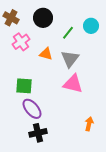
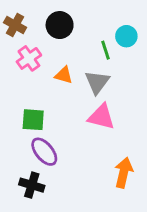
green line: (68, 33) -> (106, 50), moved, turned -56
orange arrow: (89, 124) -> (124, 173), size x1.5
black cross: (38, 133) -> (32, 185), moved, turned 30

